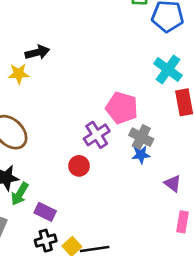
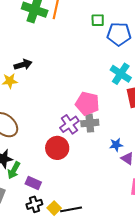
gray cross: (141, 137) -> (90, 123), moved, turned -30
blue star: (141, 155) -> (116, 145), moved
red circle: (79, 166) -> (57, 148), size x1.5

